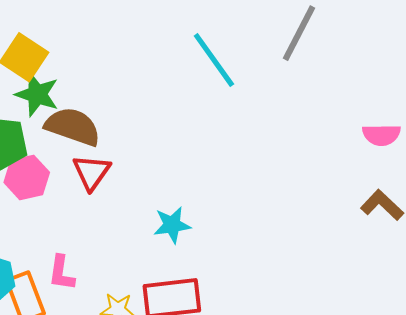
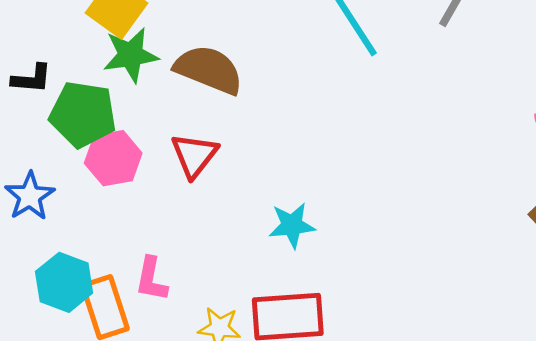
green star: (37, 94) -> (131, 55), turned -30
brown semicircle: (73, 127) -> (209, 70), moved

